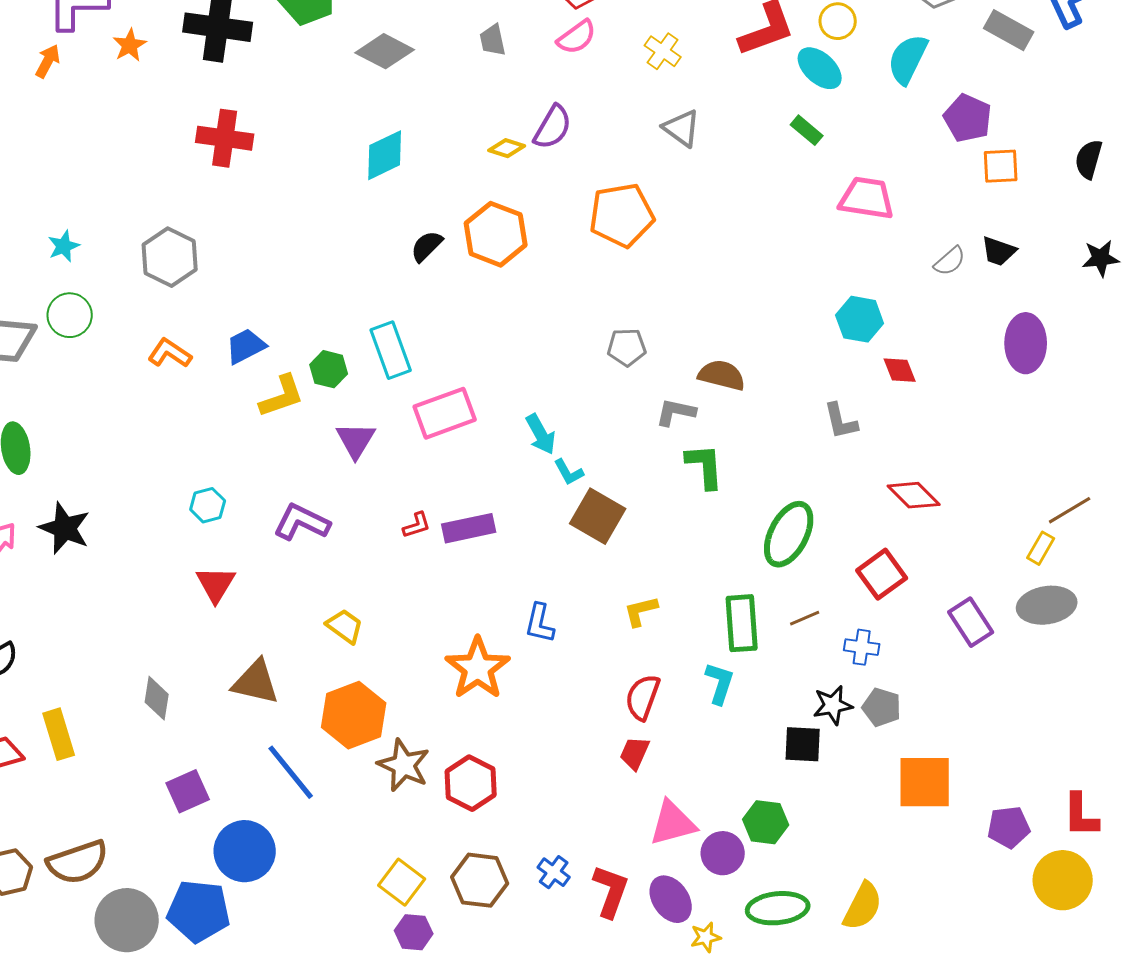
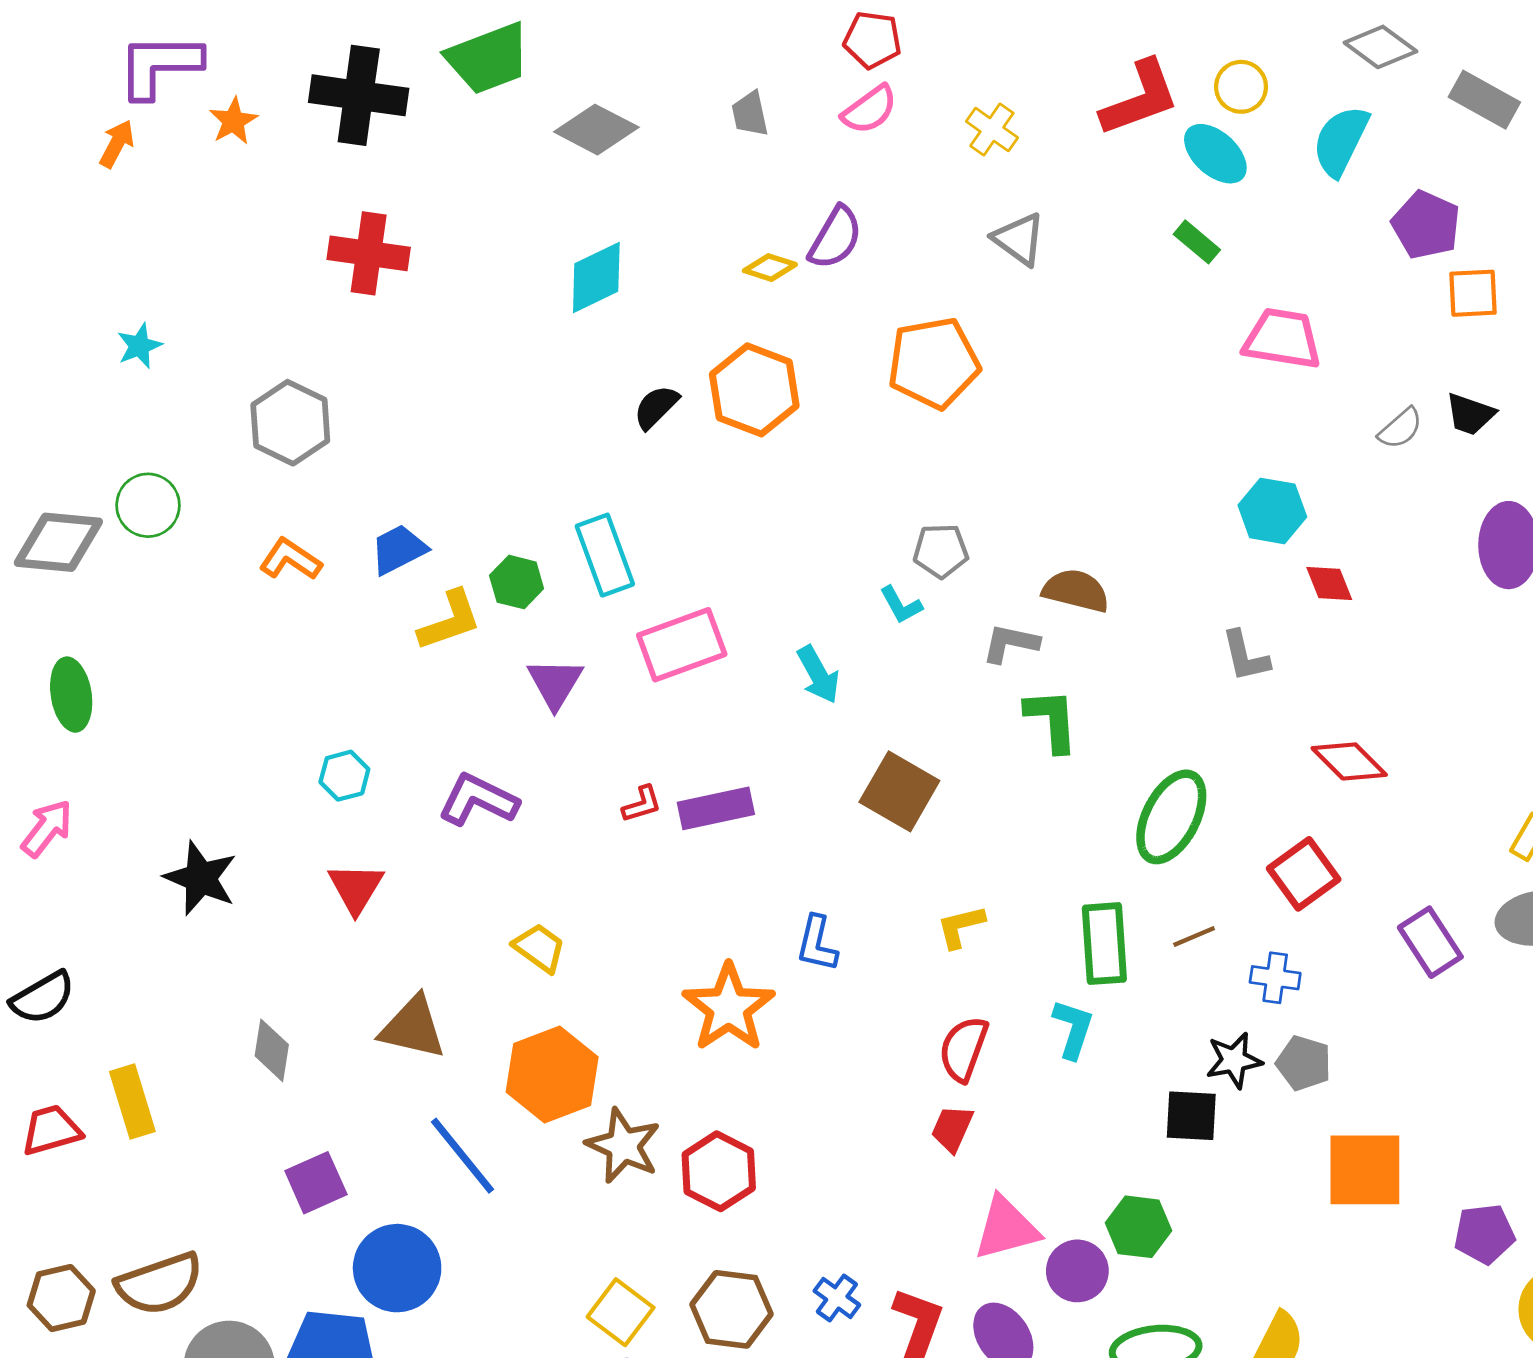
cyan star: (64, 246) -> (139, 346), moved
cyan L-shape: (569, 472) -> (901, 605), moved
black star: (65, 528) -> (201, 878), moved

